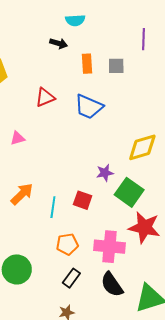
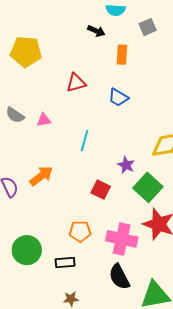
gray square: (116, 66) -> (148, 27), moved, turned -30
blue trapezoid: (89, 107) -> (118, 97), size x0.7
purple star: (105, 173) -> (126, 165), turned 30
cyan line: (53, 207) -> (85, 140), moved
black rectangle: (71, 278) -> (65, 262), moved, turned 42

